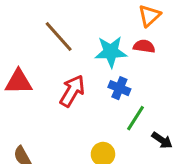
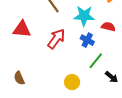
red semicircle: (144, 46) -> (108, 27), moved

